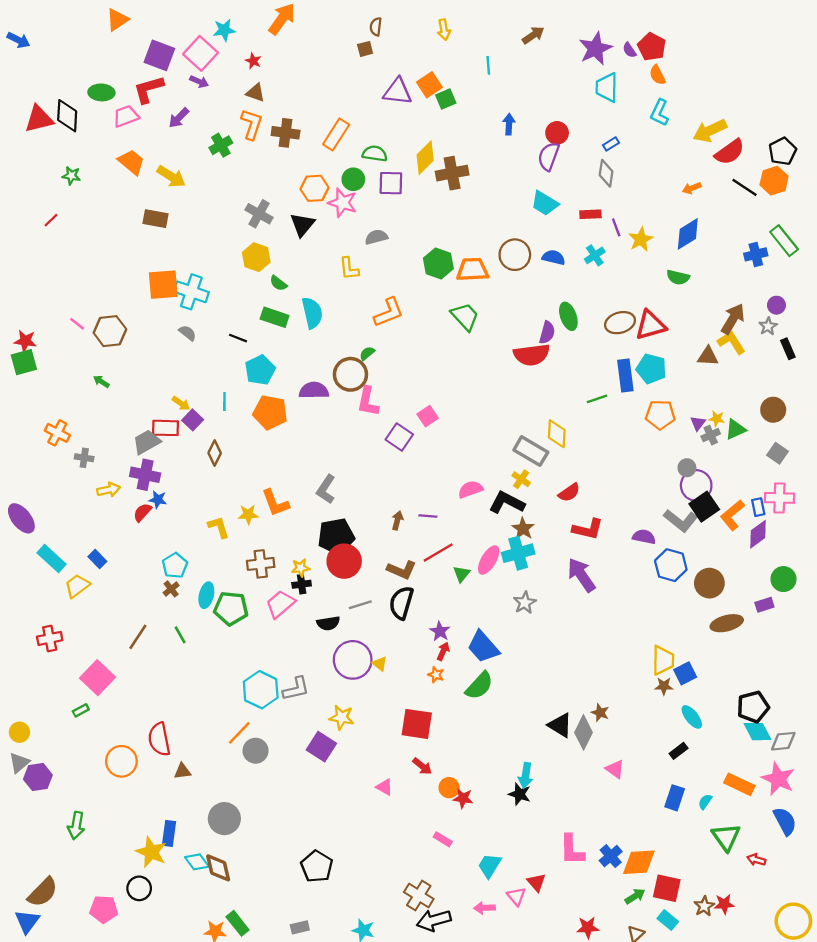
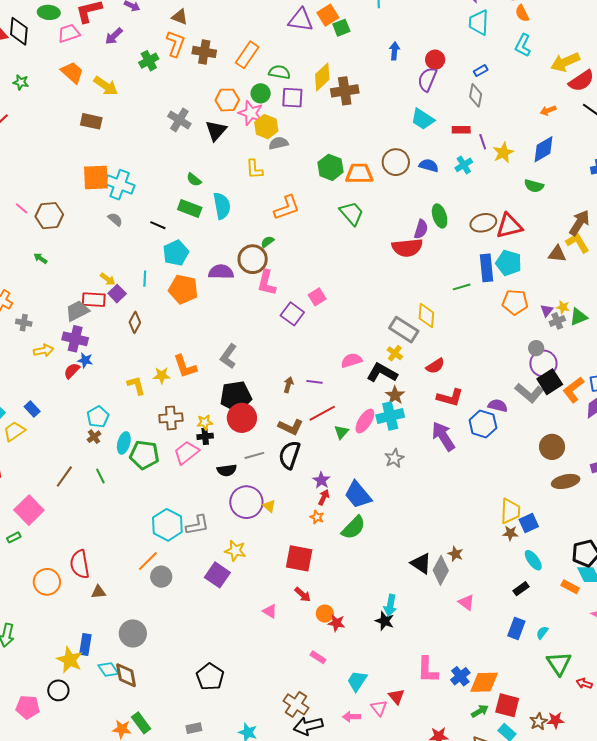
yellow hexagon: (256, 257) -> (266, 127), moved
blue hexagon: (671, 565) -> (483, 424), moved
orange rectangle: (739, 784) -> (570, 587), moved, size x0.7

